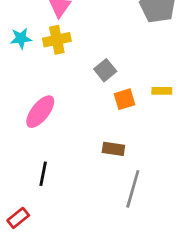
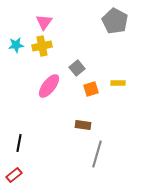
pink ellipse: (40, 112) -> (49, 86), moved
black line: (43, 174) -> (19, 143), moved

